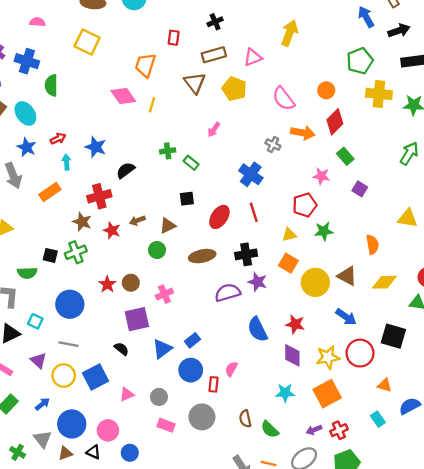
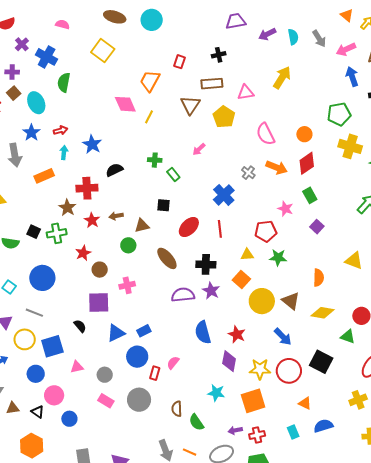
brown ellipse: (202, 256) -> (167, 258), turned 50
red star: (107, 284) -> (83, 253), moved
blue circle: (72, 424) -> (36, 374), moved, size x0.7

